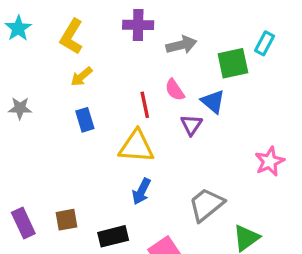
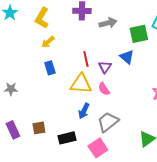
pink semicircle: (175, 90) -> (104, 89), moved
gray star: (20, 108) -> (11, 89), moved
purple triangle: (191, 125) -> (105, 67), moved
gray trapezoid: (206, 205) -> (108, 122), moved

